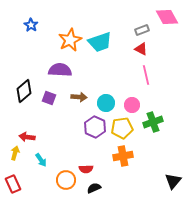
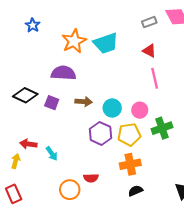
gray rectangle: (142, 30) -> (149, 22), moved
black diamond: (24, 91) -> (25, 95), turned 65
cyan arrow: (41, 160) -> (52, 154), moved
black semicircle: (94, 188) -> (136, 191), moved

